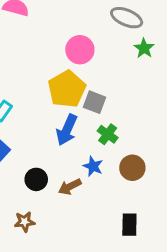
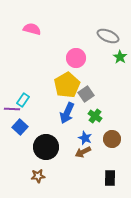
gray square: (94, 102) -> (86, 94), turned 35
black circle: (36, 179) -> (46, 147), size x1.6
brown arrow: (70, 187) -> (83, 152), moved

